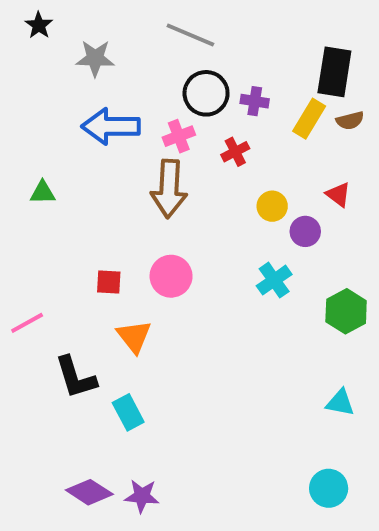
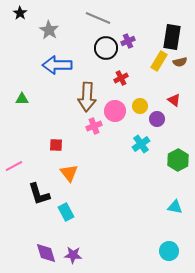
gray star: (95, 58) -> (49, 30), turned 30
purple cross: (255, 101) -> (128, 41), moved, turned -32
pink cross: (179, 136) -> (94, 126), moved
pink circle: (171, 276) -> (115, 111), moved
purple diamond: (89, 492) -> (46, 253), turned 40

